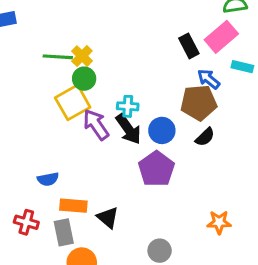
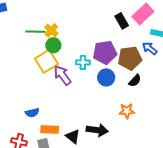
blue arrow: (209, 79) -> (150, 48), moved
black arrow: (128, 129) -> (97, 130), moved, turned -45
purple pentagon: (156, 169) -> (105, 52), moved, turned 30
orange star: (219, 222) -> (127, 111), moved

